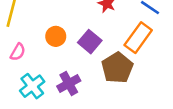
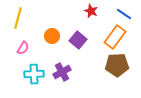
brown pentagon: (117, 68) -> (117, 65), moved, turned 30
cyan cross: (32, 86) -> (34, 74), turned 36

